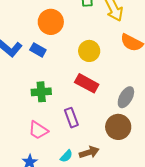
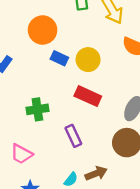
blue rectangle: (38, 50) -> (59, 58), moved
pink trapezoid: (38, 130) -> (21, 154), moved

